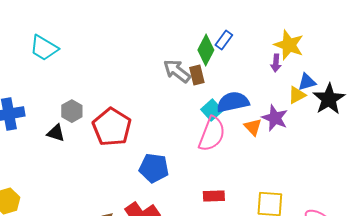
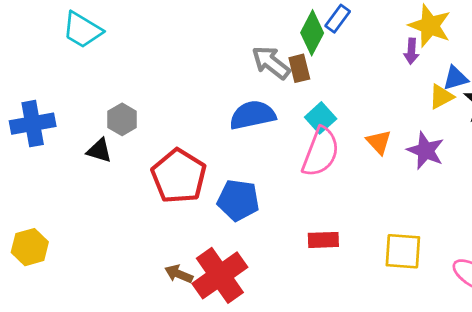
blue semicircle: (233, 102) -> (253, 115), moved
purple star: (275, 118) -> (426, 151), moved
red pentagon: (112, 127) -> (179, 176), moved

